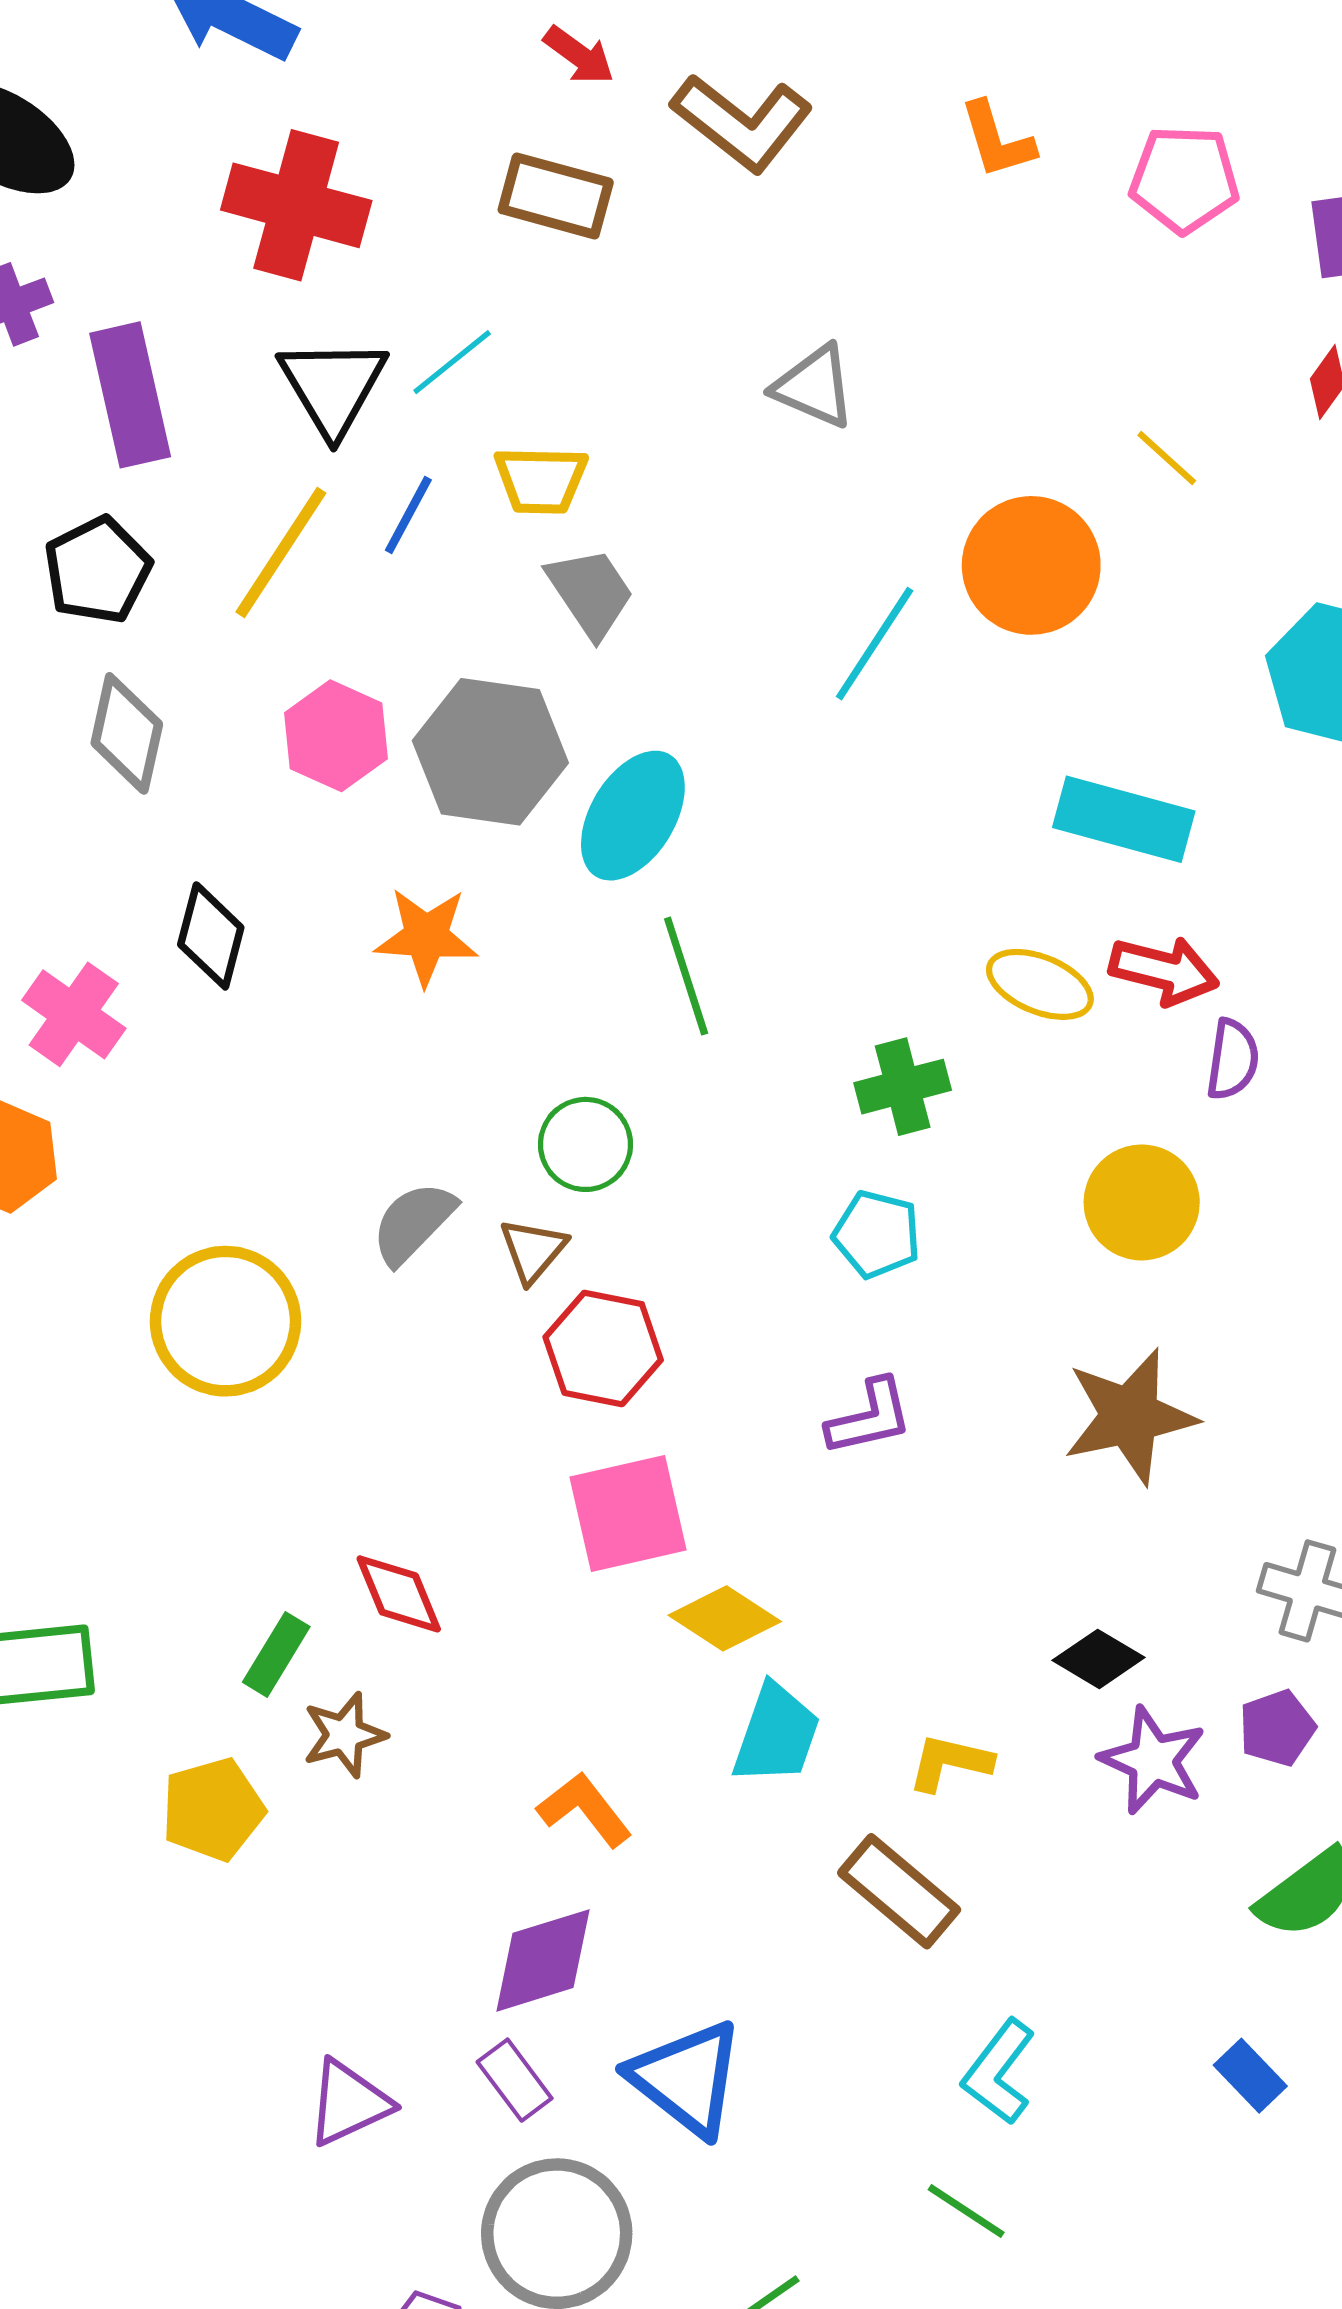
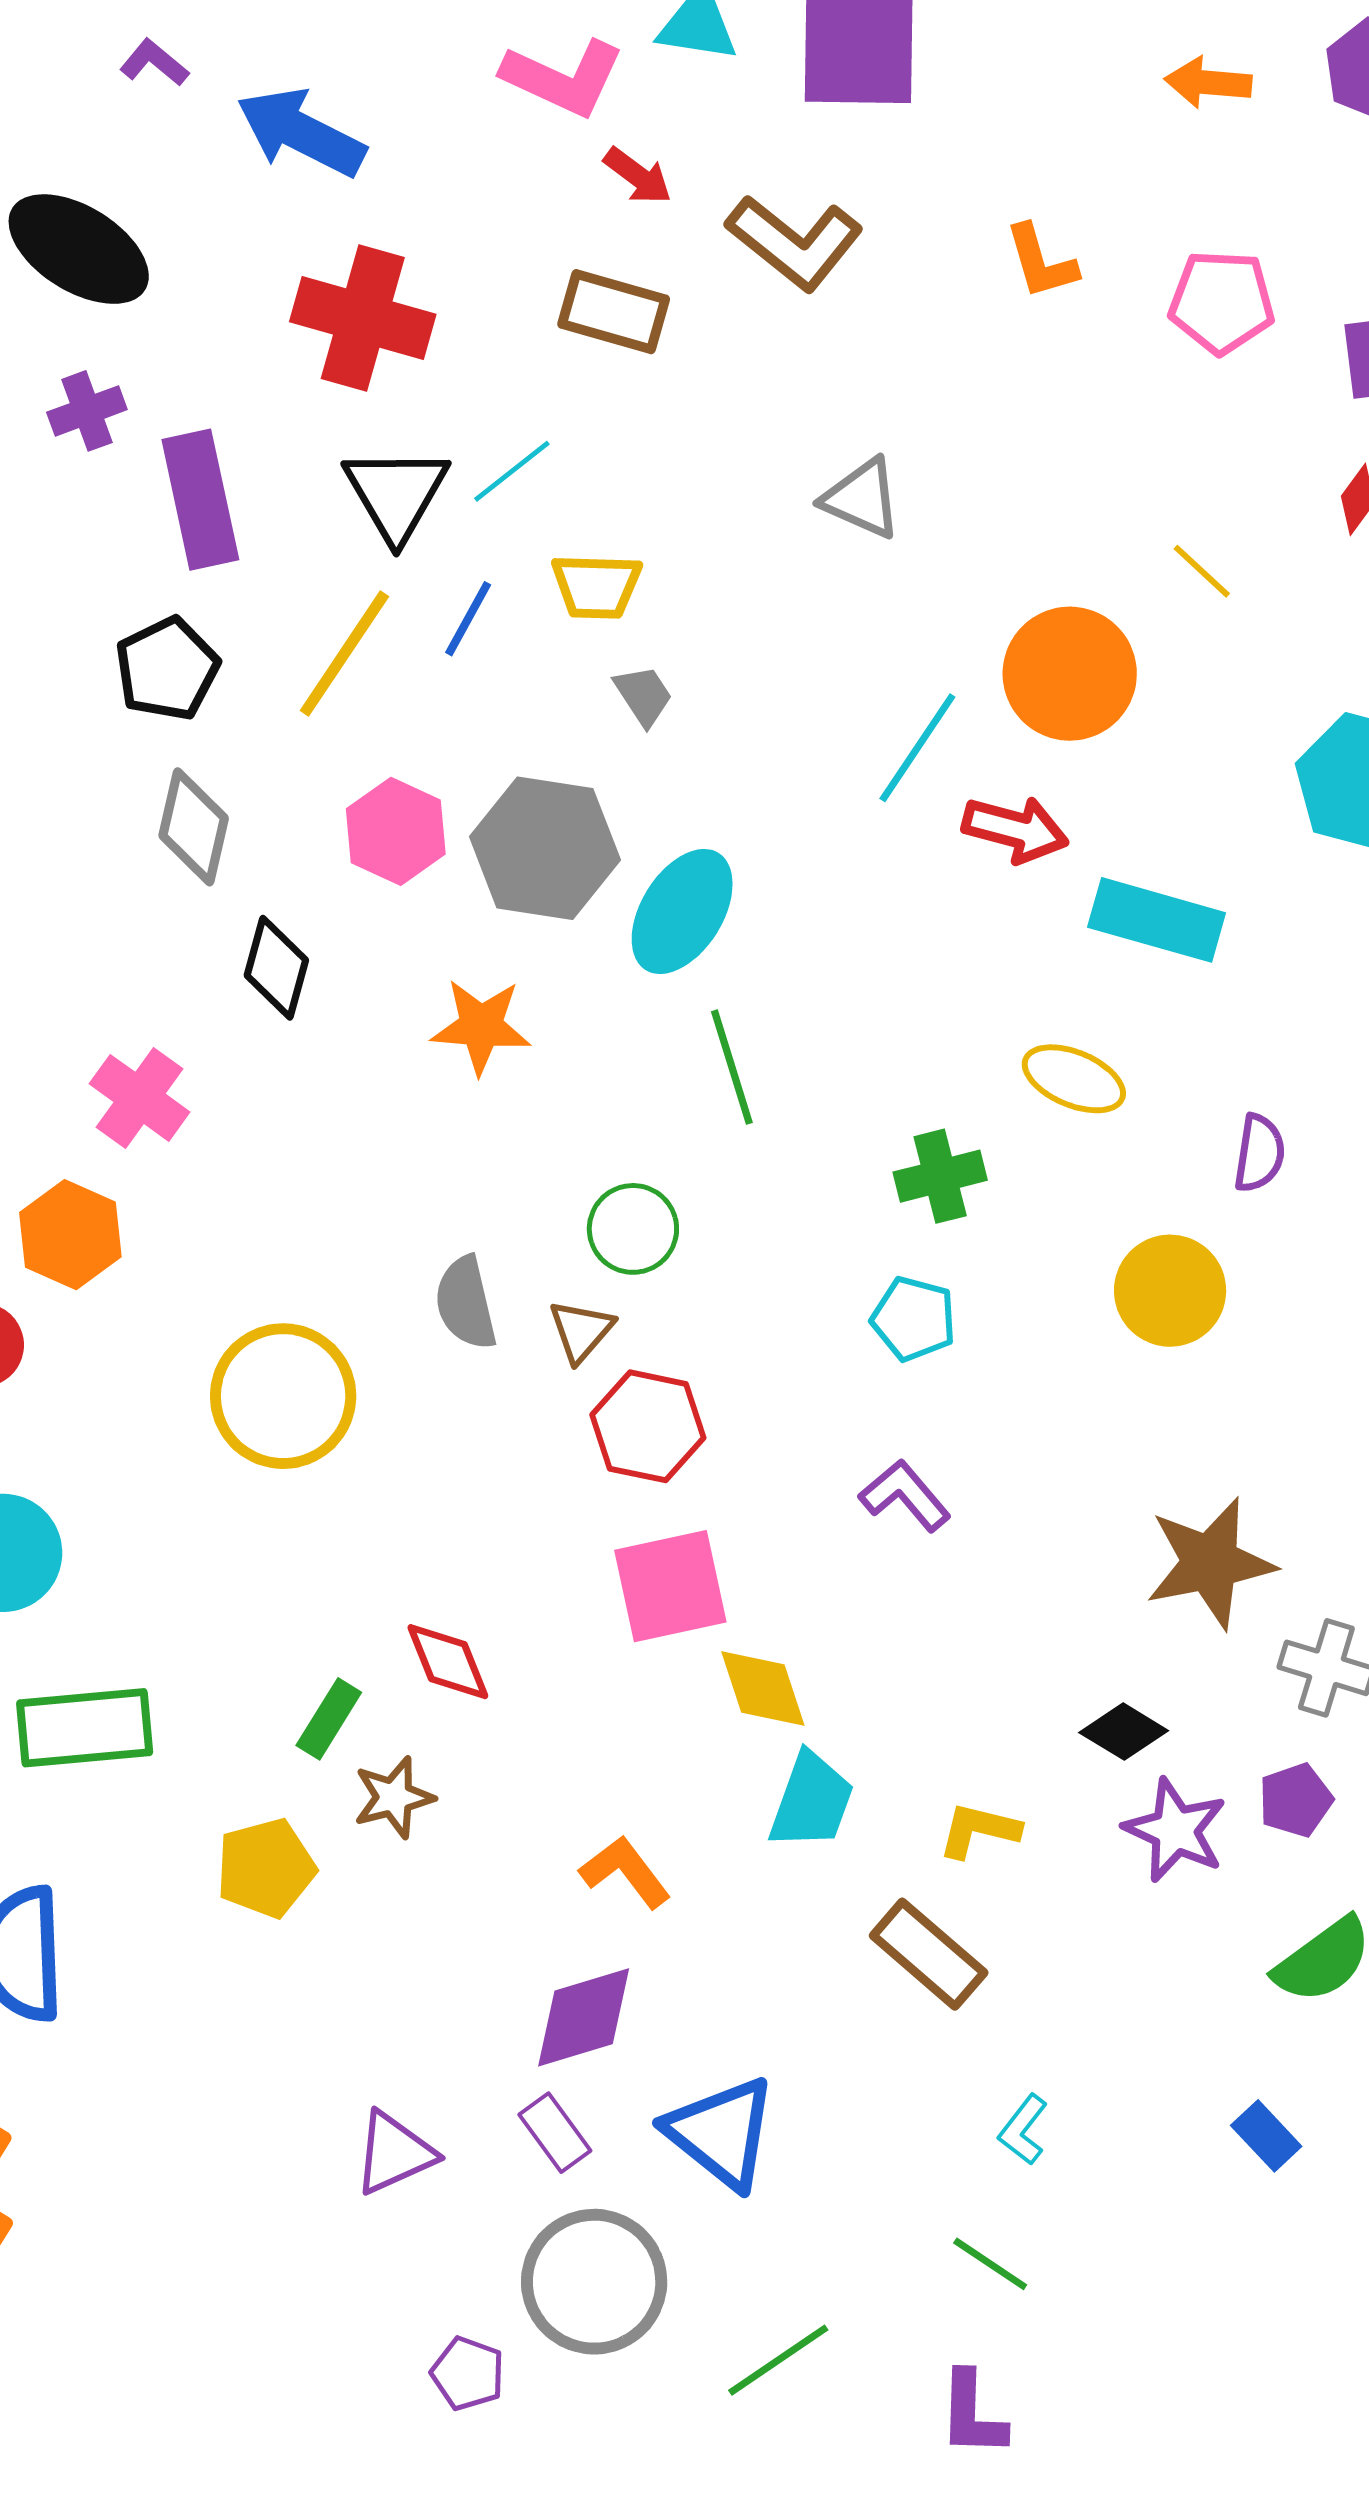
gray trapezoid: (590, 593) -> (643, 695), size x0.7
black diamond: (211, 936) -> (276, 968), moved
red arrow: (1164, 971) -> (1015, 829), moved
gray semicircle: (413, 1223) -> (466, 1303), turned -58
brown star: (1130, 1416) -> (1210, 1563), moved
purple L-shape: (870, 1417) -> (905, 1496), turned -118
yellow diamond: (725, 1618) -> (763, 1689), turned 38
cyan L-shape: (999, 2072) -> (1023, 2130), size x0.7

